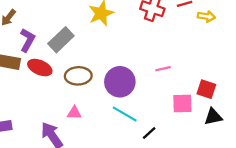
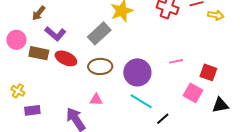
purple L-shape: (27, 40) -> (55, 34), turned 100
gray rectangle: (61, 40) -> (99, 33), moved
red square: (206, 89) -> (208, 72), moved
pink square: (182, 104) -> (193, 93), turned 30

